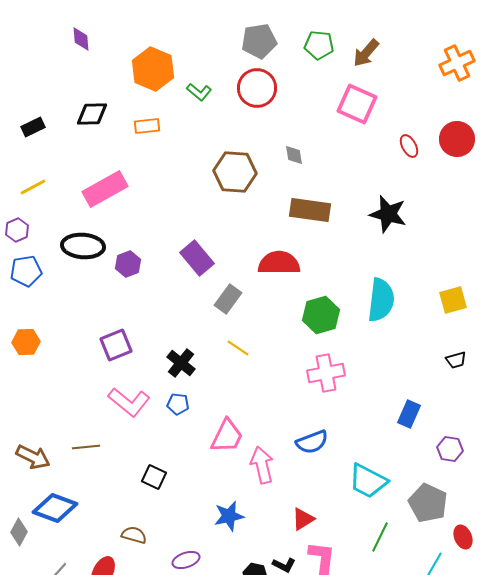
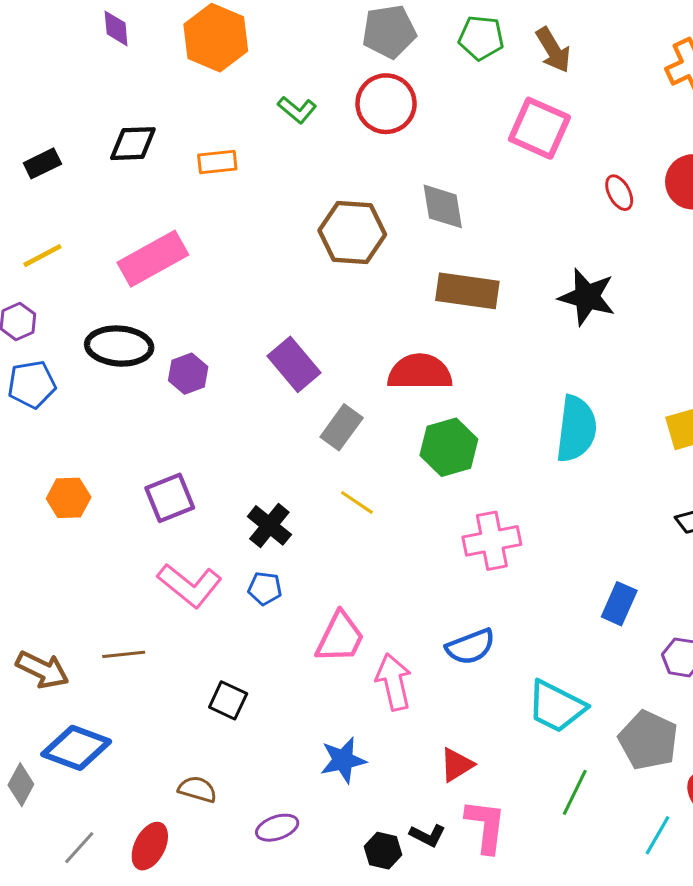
brown arrow: (366, 53) -> (553, 50), turned -72
orange hexagon: (153, 69) -> (216, 38), moved
gray diamond: (294, 155) -> (443, 206), size x1.6
green hexagon: (321, 315) -> (449, 447), moved
orange hexagon: (26, 342) -> (69, 498), moved

